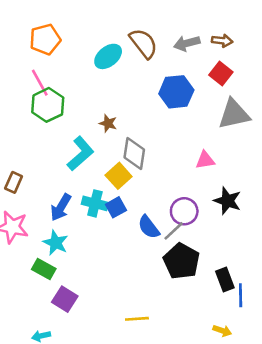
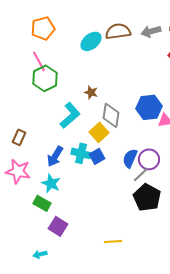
brown semicircle: (143, 43) -> (118, 31), turned -60
blue hexagon: (176, 92) -> (149, 107), moved
blue semicircle: (149, 227) -> (130, 158), moved, turned 60

